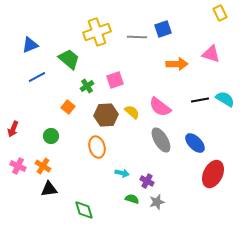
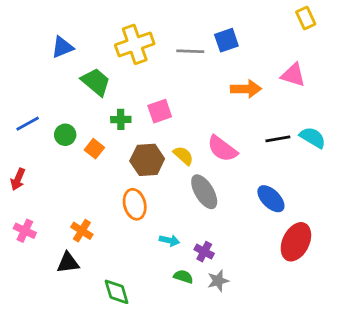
blue triangle: (30, 45) -> (62, 47), moved
blue line: (37, 77) -> (28, 124), moved
green cross: (87, 86) -> (121, 119), turned 32
green circle: (51, 136) -> (65, 135), moved
gray ellipse: (161, 140) -> (204, 192), moved
orange cross: (43, 166) -> (82, 231), moved

